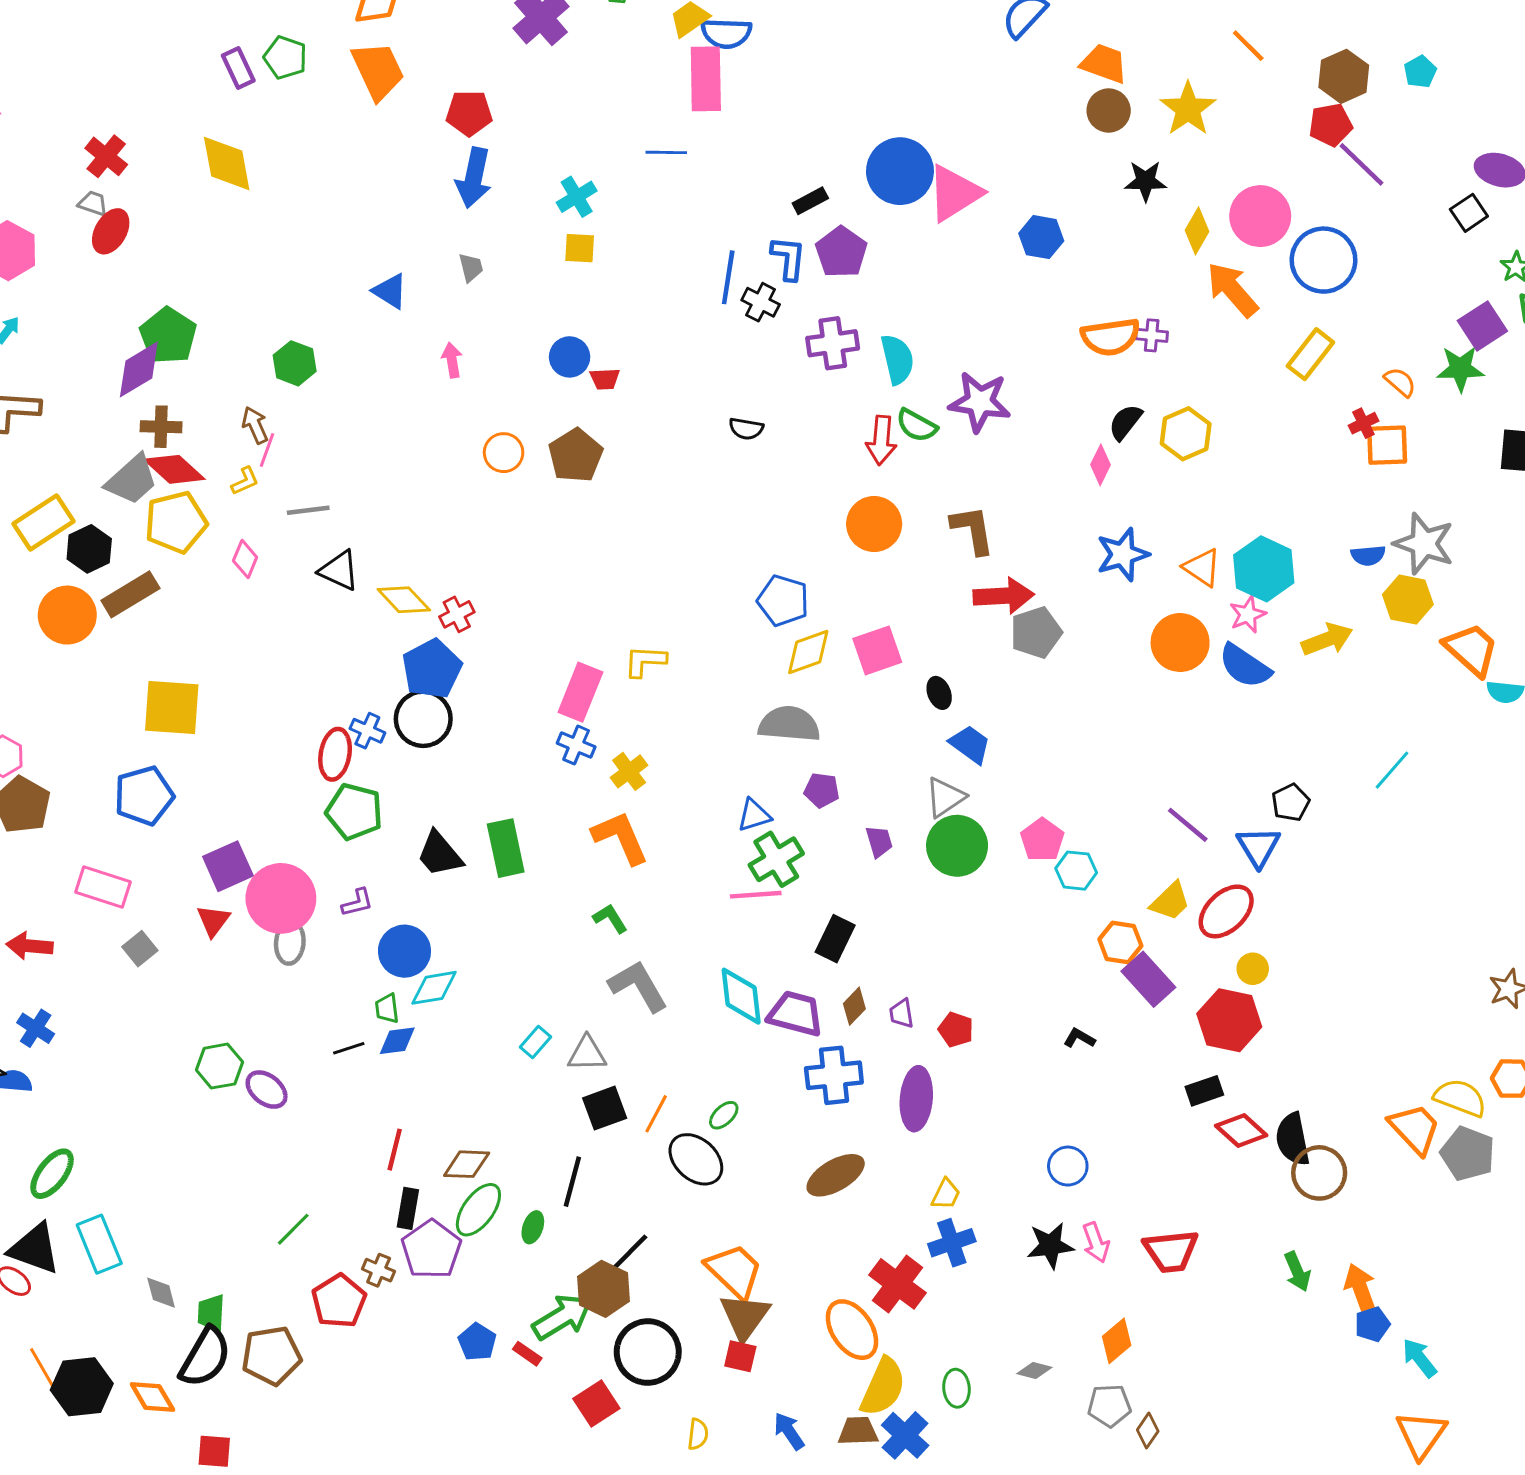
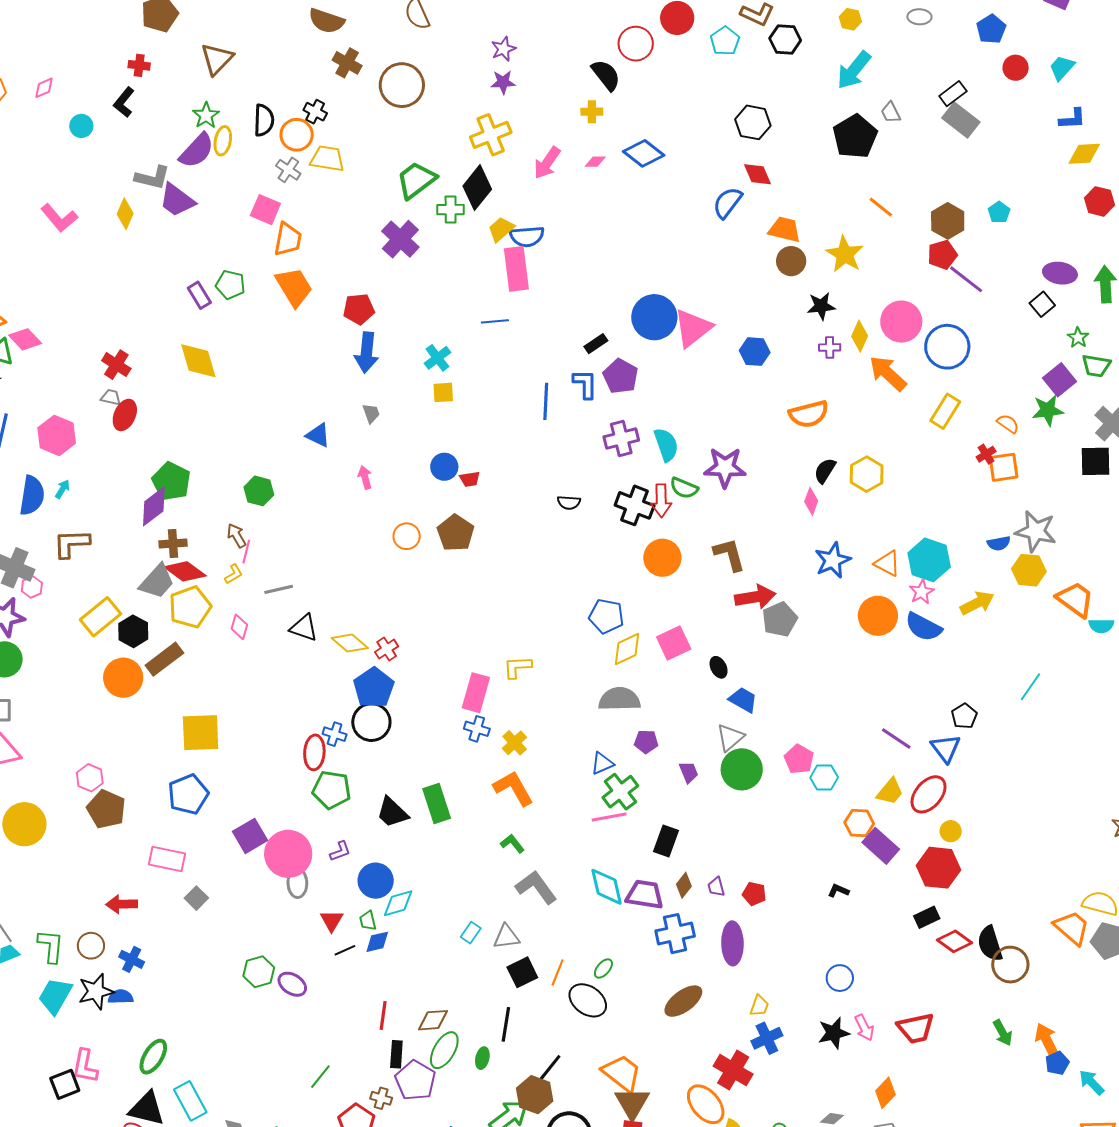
black cross: (761, 302) -> (635, 505), moved, size x1.5
purple cross: (1152, 335) -> (830, 347), moved
red triangle: (213, 921) -> (332, 921), moved

